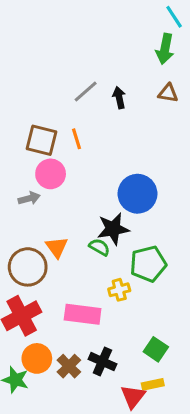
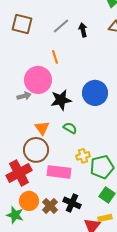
brown square: (41, 140) -> (22, 24), moved
pink circle: (51, 174) -> (38, 80), size x1.4
black star: (113, 229) -> (61, 100), moved
green pentagon: (148, 264) -> (102, 167), moved
brown circle: (28, 267) -> (36, 150), moved

